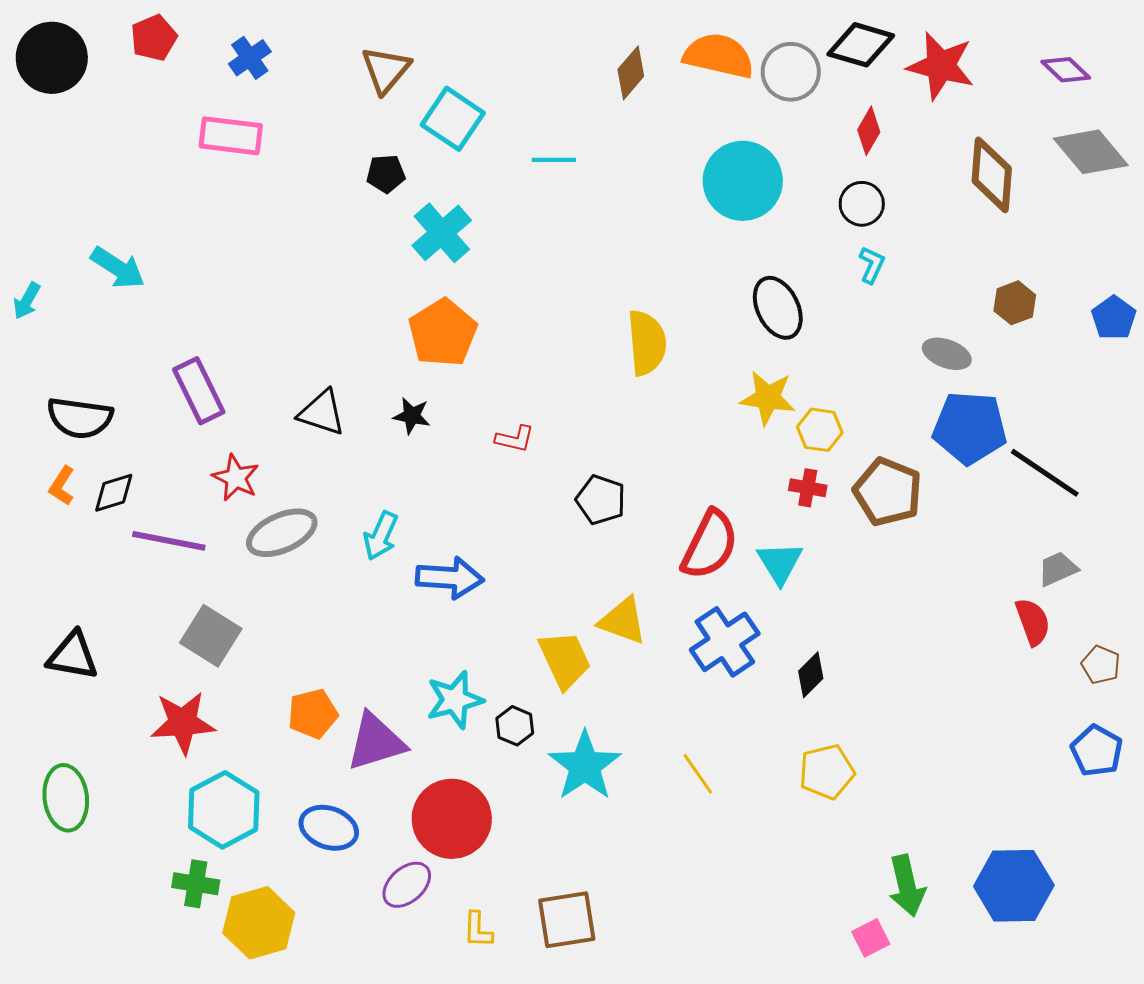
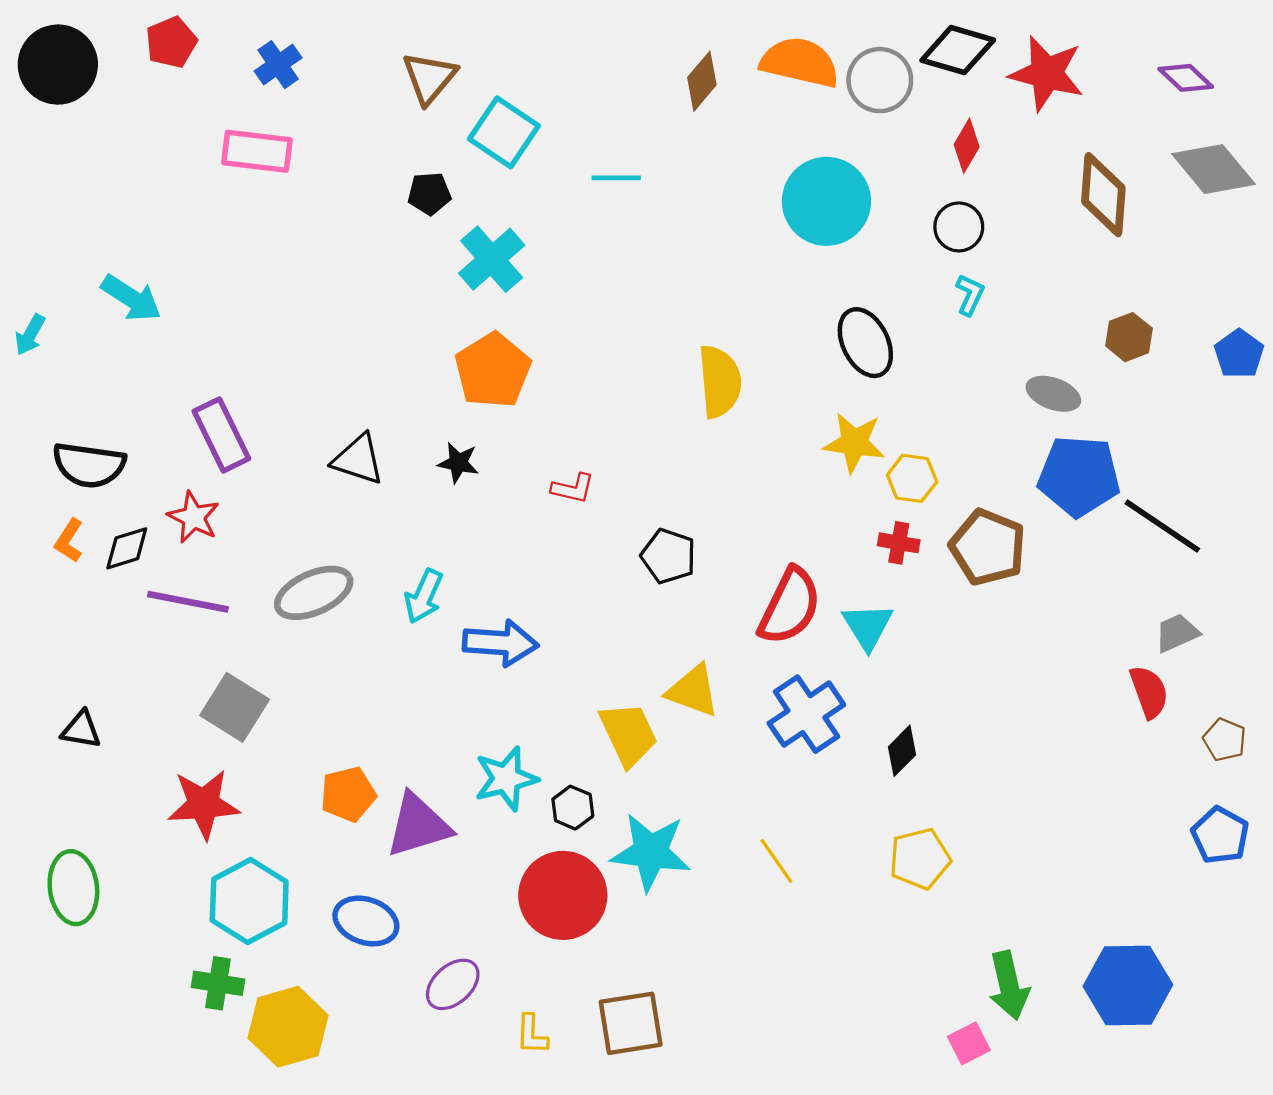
red star: (236, 478) -> (194, 517), moved
black triangle: (73, 656) -> (81, 730), size x0.7
cyan star: (585, 766) -> (651, 852), turned -30
red circle: (452, 819) -> (563, 895), moved

